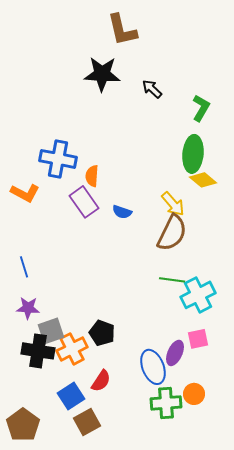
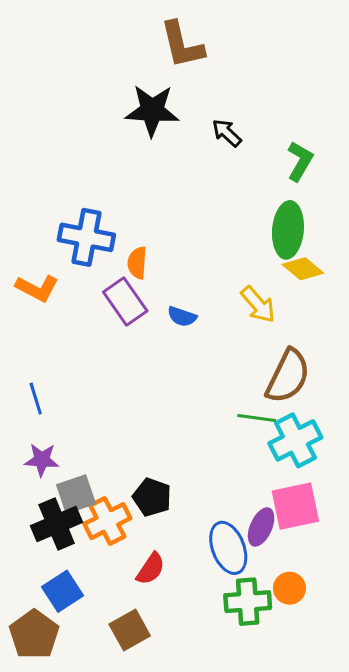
brown semicircle: (172, 233) -> (288, 376), moved
pink square: (198, 339) -> (295, 506), size x1.6
black cross: (38, 351) -> (57, 524), turned -32
blue square: (71, 396) -> (63, 591), moved

